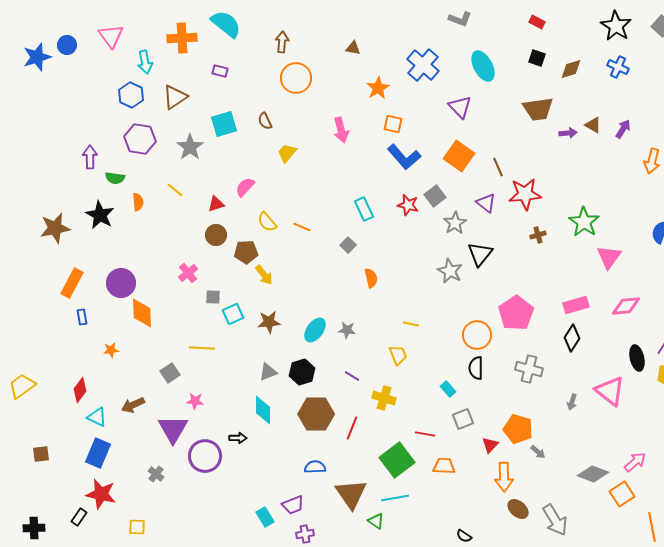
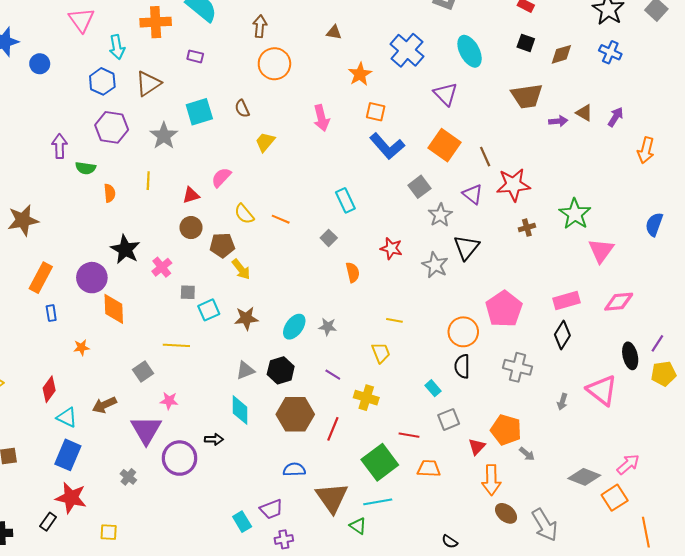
blue circle: (67, 45) -> (40, 64), moved
yellow line: (175, 190) -> (148, 181), turned 54
red star: (408, 205) -> (391, 248), moved
black star: (100, 215) -> (125, 249), moved

